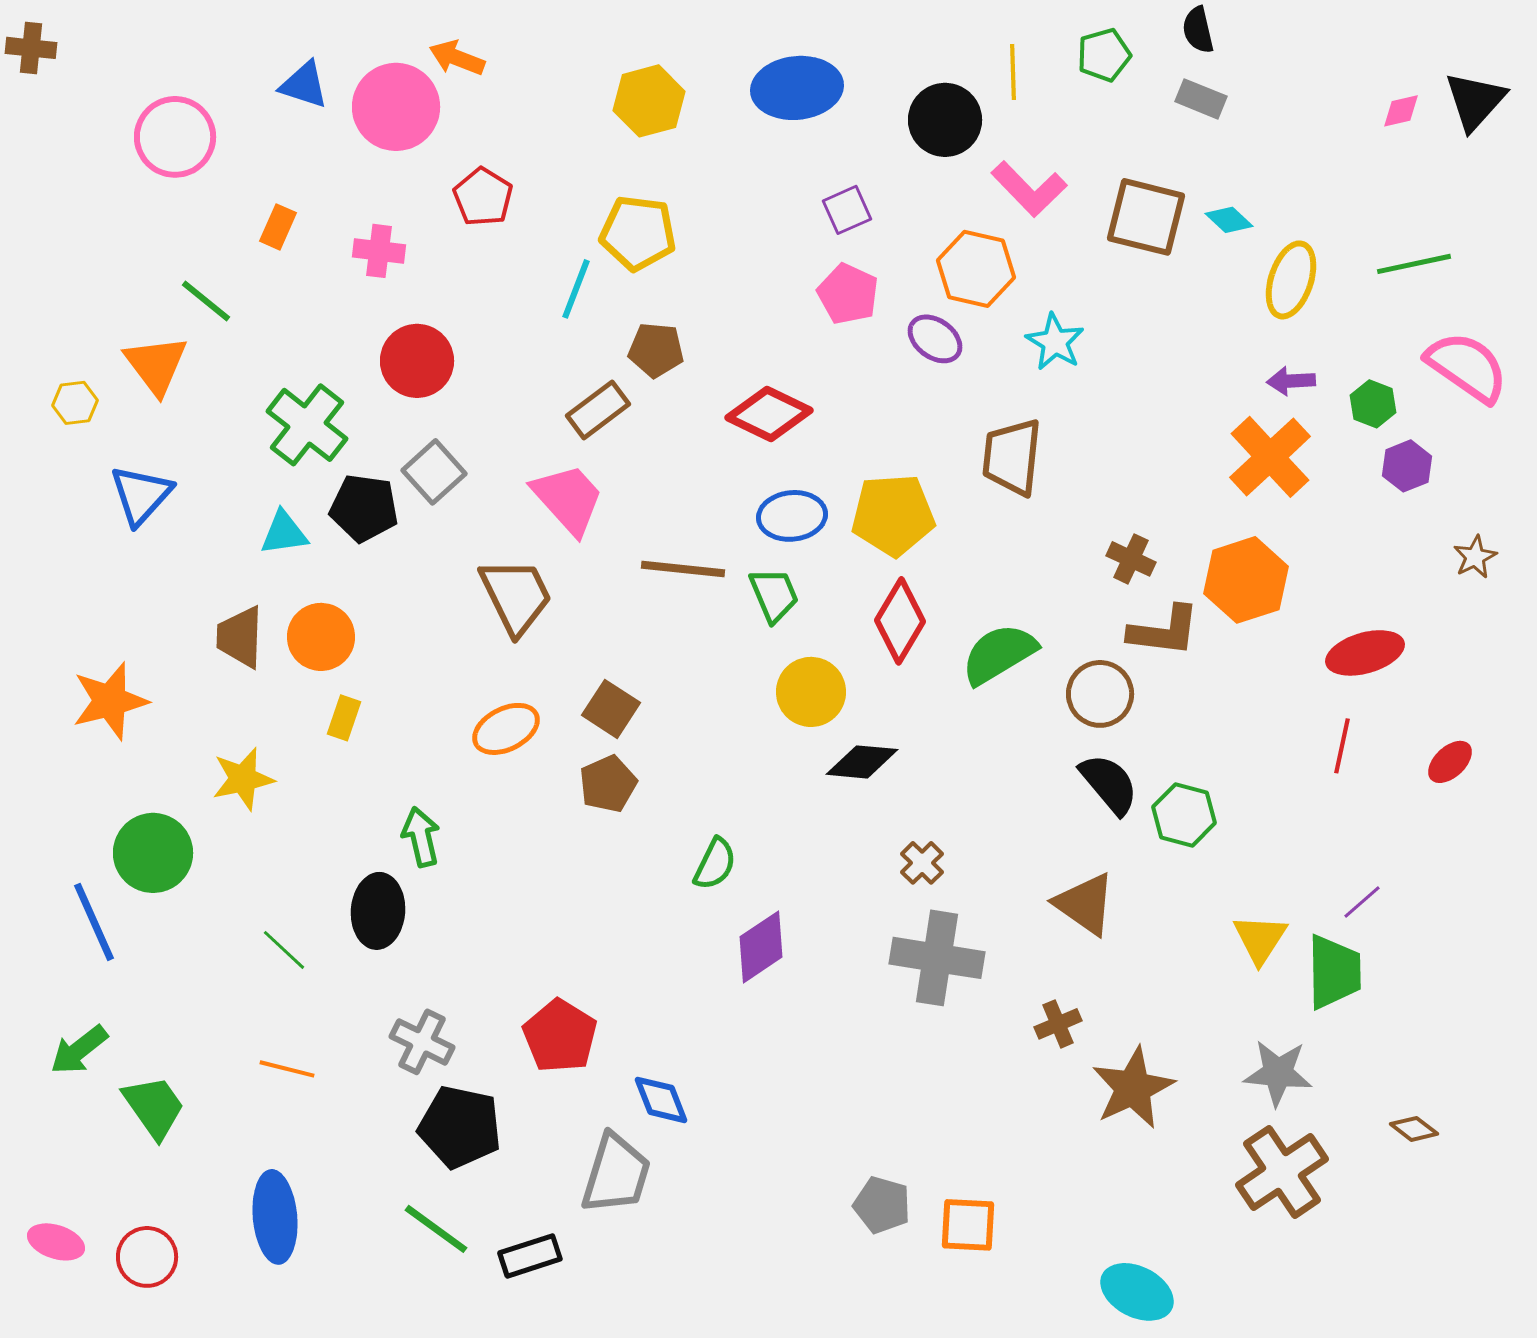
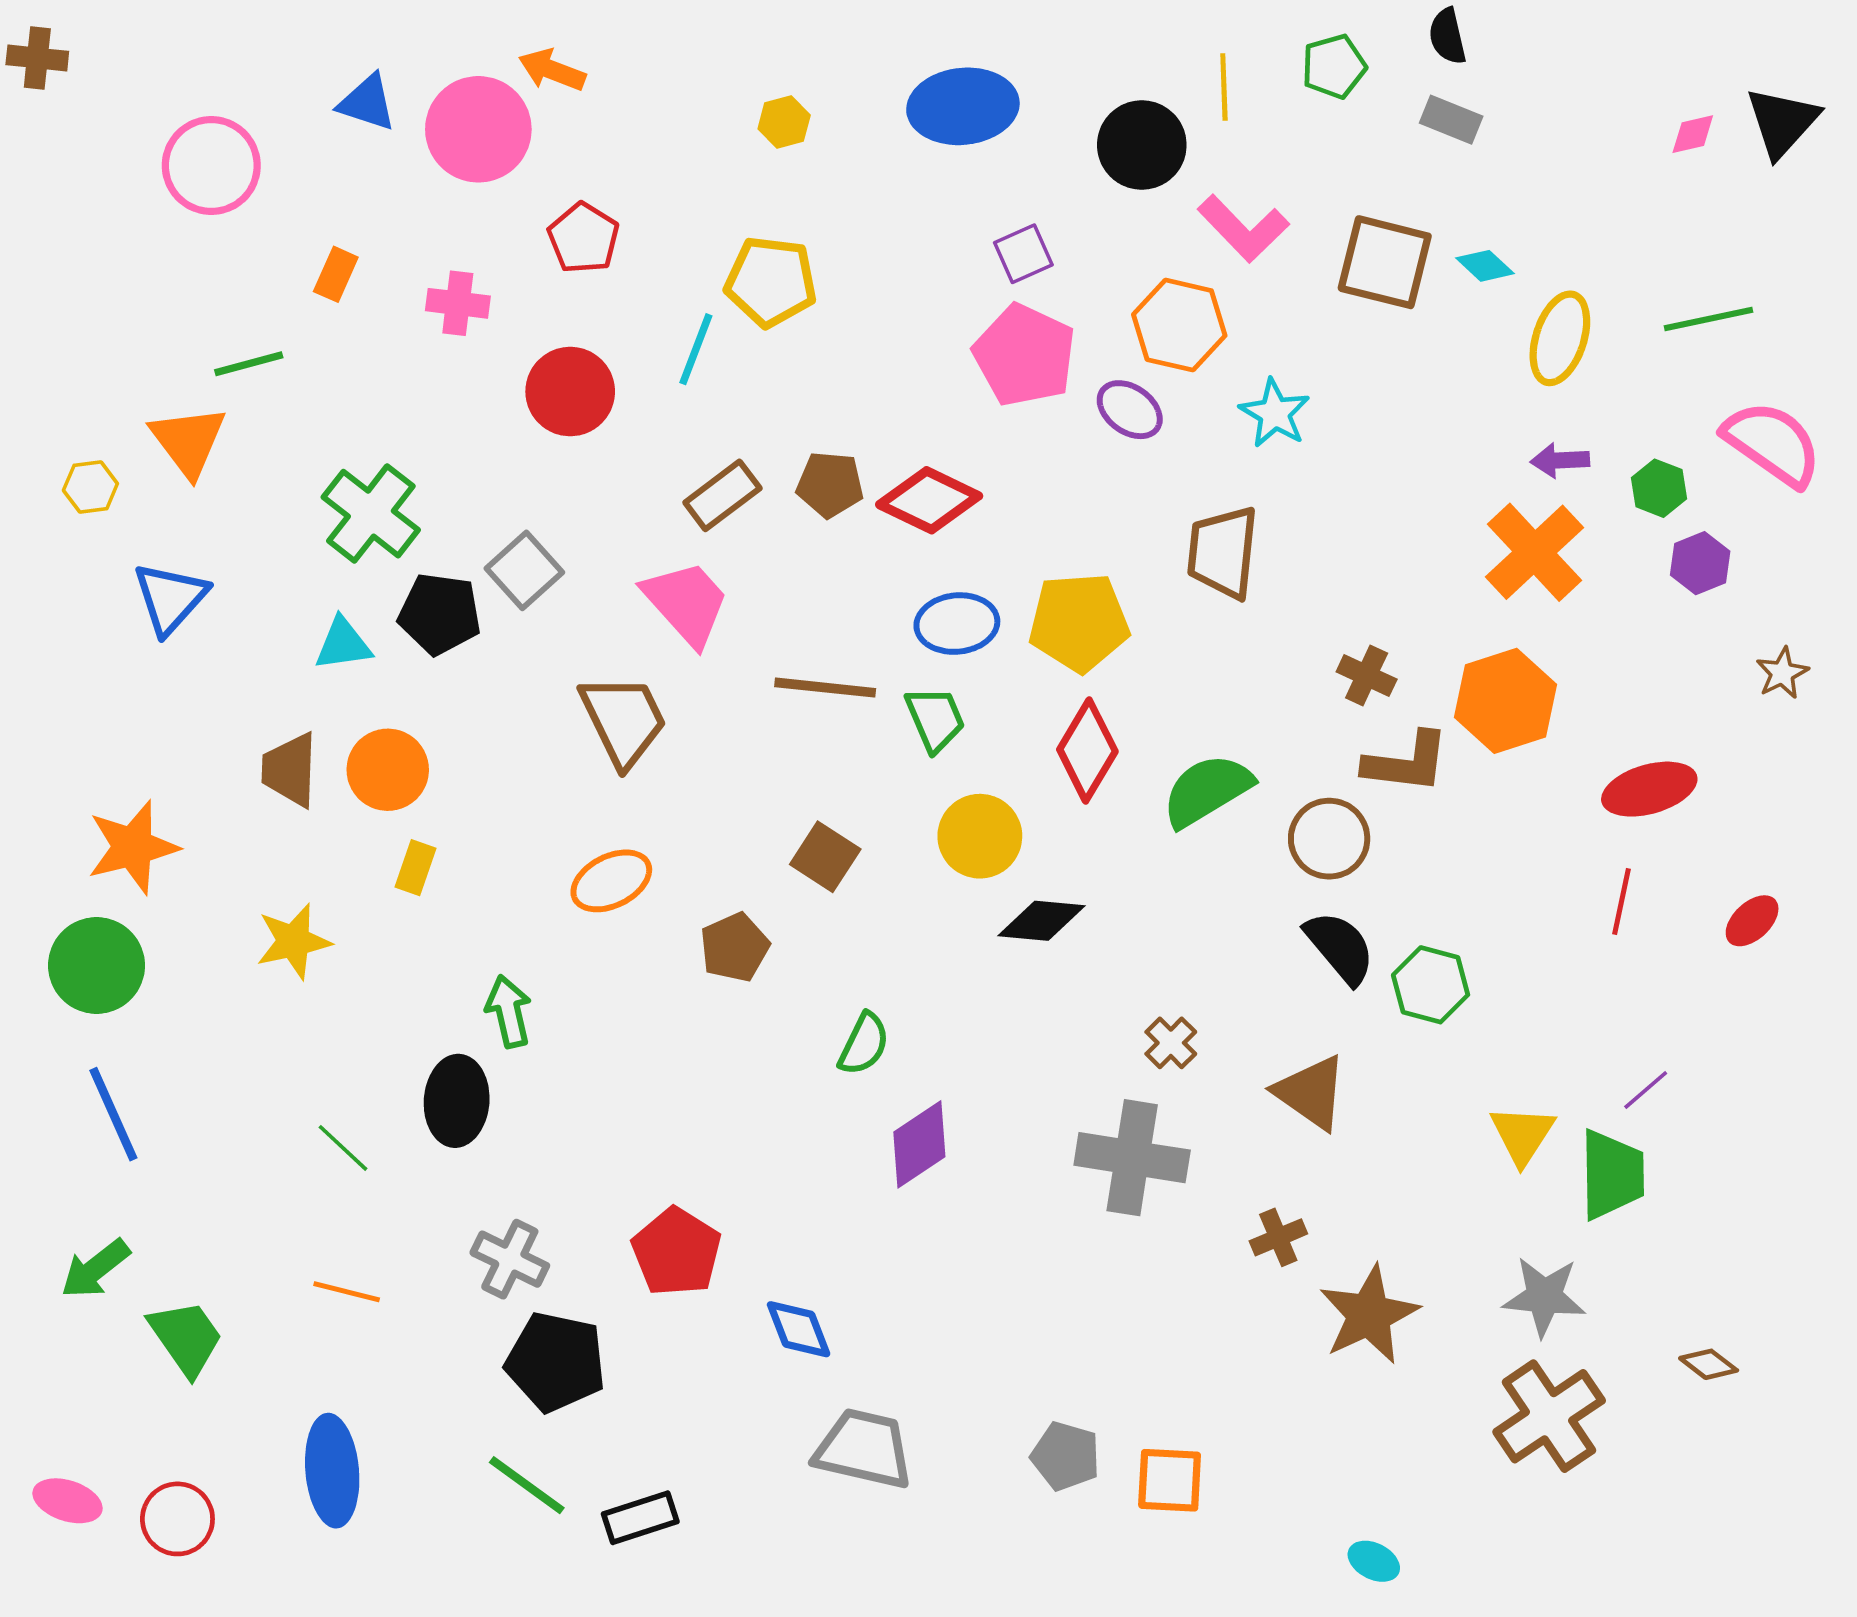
yellow hexagon: (649, 101) -> (784, 122), size x0.6
pink pentagon: (848, 294) -> (1025, 355), size x1.4
green line: (206, 301) -> (249, 364), turned -54
brown pentagon: (656, 350) -> (830, 485), moved
red circle: (417, 361) -> (570, 392), moved
brown square: (611, 709) -> (825, 857), moved
green circle: (153, 853) -> (97, 966), moved
brown cross: (922, 863) -> (1171, 1043), moved
gray trapezoid: (616, 1174) -> (864, 1449), moved, turned -94
cyan ellipse: (1137, 1292) -> (1374, 1561), size x0.6

